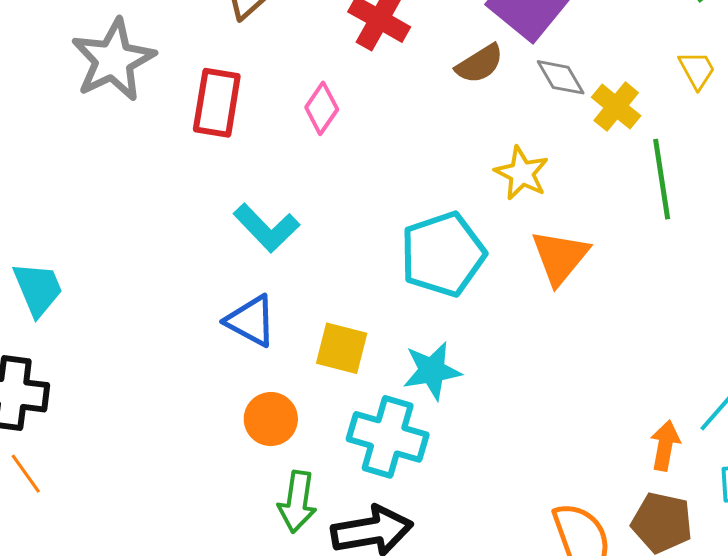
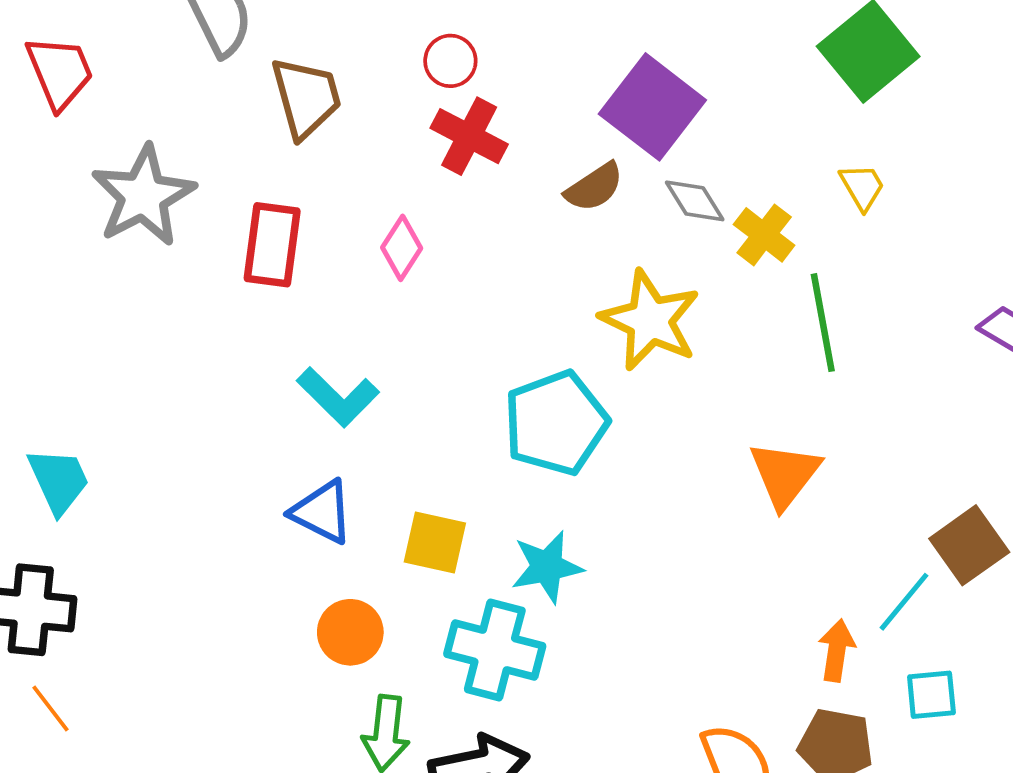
yellow star: (522, 173) -> (650, 320), size x1.5
orange triangle: (560, 257) -> (785, 474), moved

